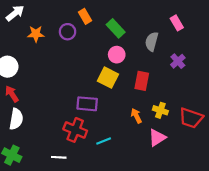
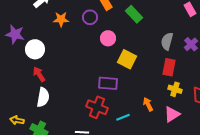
gray semicircle: (152, 42) -> (167, 41), moved
pink circle: (117, 55) -> (108, 38), moved
red rectangle: (142, 81) -> (169, 67), moved
orange arrow: (136, 116) -> (148, 104), moved

